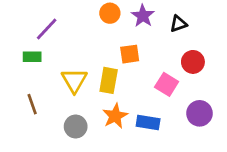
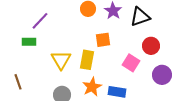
black triangle: (178, 24) -> (140, 17), size x1.5
brown line: (32, 104) -> (18, 82), moved
purple circle: (199, 113) -> (162, 75), moved

